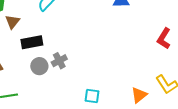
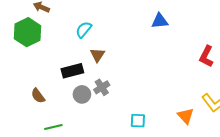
brown triangle: (12, 22) -> (97, 55), moved
orange triangle: (139, 95) -> (186, 116), turned -30

